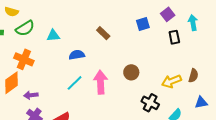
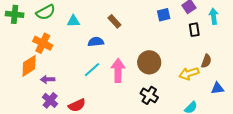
brown rectangle: (103, 33) -> (114, 21), moved
brown circle: (131, 72) -> (149, 62), size x1.5
brown semicircle: (193, 76) -> (206, 61), moved
blue triangle: (201, 102) -> (217, 88), moved
black cross: (150, 103) -> (149, 95), moved

